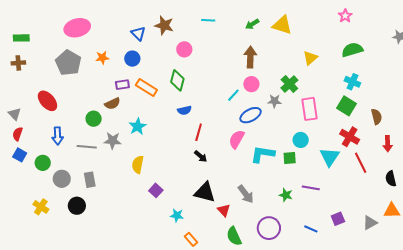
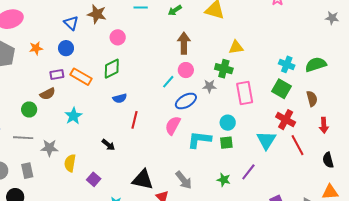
green arrow: (252, 24) -> (175, 10), moved
green semicircle: (352, 50) -> (316, 64), moved
yellow triangle: (310, 58) -> (236, 47), moved, turned 35
green diamond: (177, 80) -> (112, 69), turned 50
green cross: (289, 84) -> (224, 69), turned -30
cyan circle: (301, 140) -> (228, 123), moved
gray star: (113, 141) -> (49, 148), moved
black arrow: (201, 156) -> (108, 145), moved
yellow semicircle: (138, 165) -> (70, 163), moved
purple line: (311, 188) -> (248, 172), turned -60

